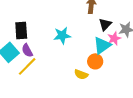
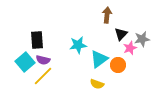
cyan triangle: (102, 45) -> (99, 59), moved
purple semicircle: (27, 50) -> (43, 60), turned -48
orange circle: (95, 61) -> (118, 65), moved

